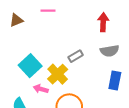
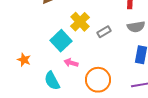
yellow cross: (58, 74) -> (80, 22), moved

